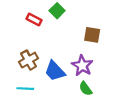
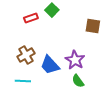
red rectangle: (34, 20) -> (31, 18), turned -48
brown square: (92, 35) -> (93, 26), moved

